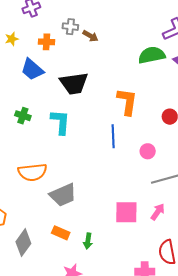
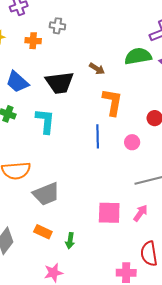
brown arrow: (90, 36) -> (97, 69), moved
blue trapezoid: (32, 69) -> (17, 82), moved
pink circle: (148, 151) -> (132, 142), moved

